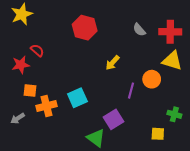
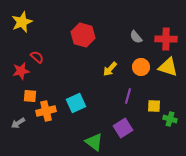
orange circle: (152, 79) -> (141, 67), moved
purple square: (114, 119) -> (123, 128), moved
yellow square: (158, 134) -> (154, 106), moved

